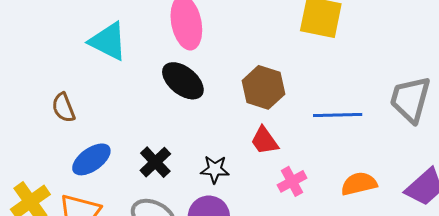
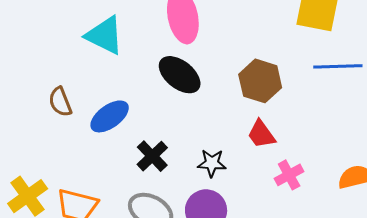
blue line: (338, 115) -> (338, 66), moved
blue ellipse: (91, 159) -> (110, 116), moved

